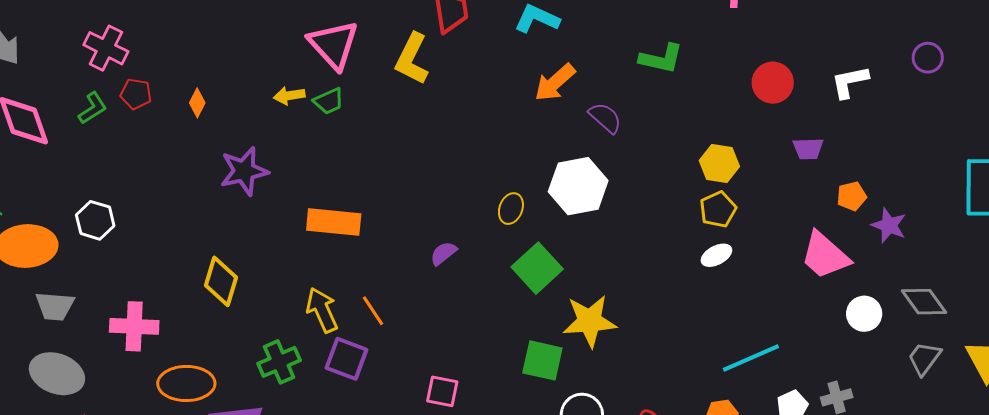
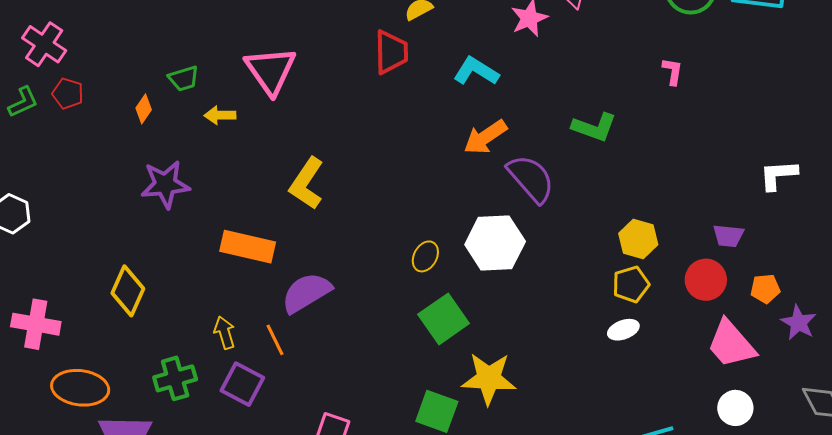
yellow L-shape: (412, 59) -> (307, 183), moved
red circle: (773, 83) -> (706, 280), moved
green trapezoid: (329, 101) -> (184, 78), moved
orange diamond: (197, 103) -> (144, 109), moved
purple semicircle: (605, 118) -> (531, 179), size x1.5
purple semicircle: (443, 253) -> (306, 293), moved, size x1.8
yellow arrow: (322, 310) -> (225, 333), size x0.7
white circle: (864, 314) -> (735, 408), moved

